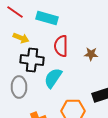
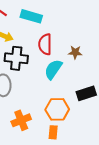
cyan semicircle: (53, 78) -> (53, 69), moved

